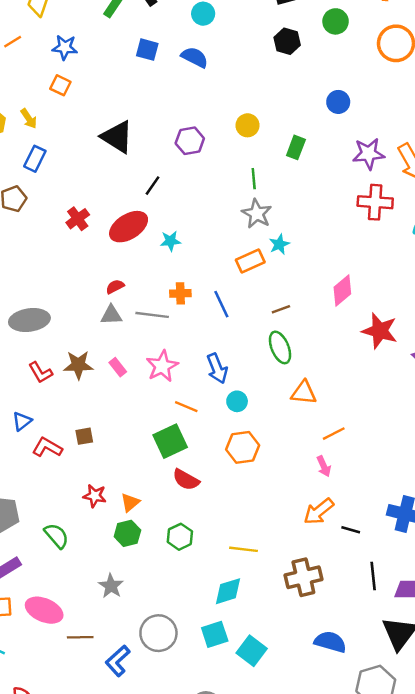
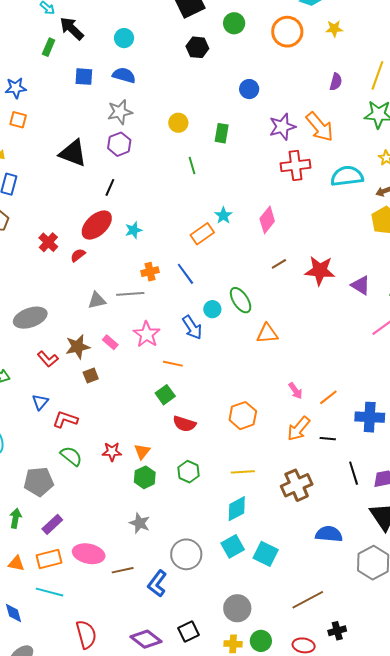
purple hexagon: (190, 141) -> (119, 144), moved
gray star: (257, 214) -> (120, 112), moved, turned -30
red cross: (78, 219) -> (48, 242), moved
red semicircle: (115, 287) -> (78, 255), moved
pink diamond: (342, 290) -> (267, 220), moved
brown line: (281, 309) -> (279, 264), moved
cyan circle: (237, 401) -> (212, 309), moved
orange line: (334, 434) -> (328, 397), moved
brown square: (84, 436) -> (91, 375), moved
green square: (170, 441) -> (165, 395), size x0.7
orange hexagon: (243, 447) -> (243, 416), moved
green semicircle: (56, 536) -> (71, 456), moved

